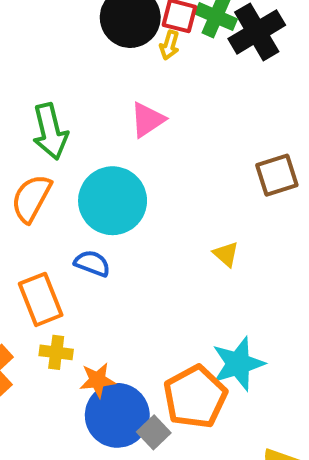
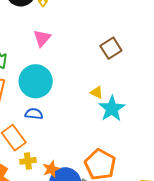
cyan star: (238, 364) -> (112, 109), moved

